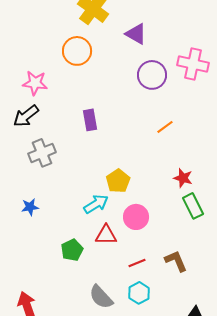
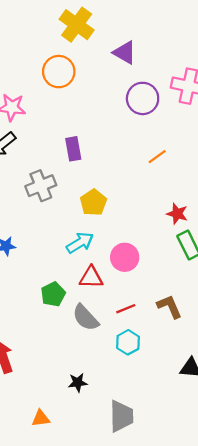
gray cross: (42, 153) -> (41, 186), moved
yellow pentagon: (118, 181) -> (93, 202), moved
gray semicircle: (101, 297) -> (86, 318), moved

